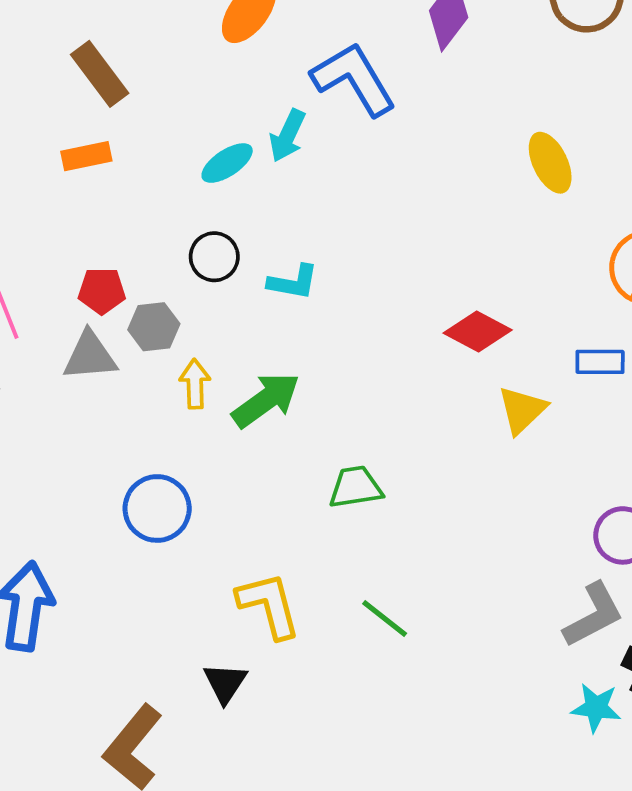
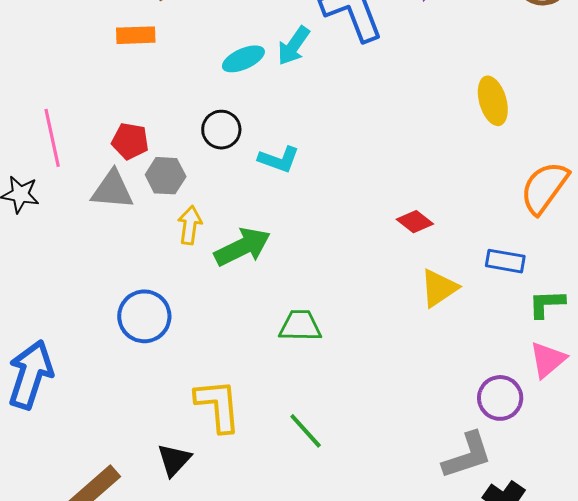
red diamond: (478, 331) -> (415, 222), size x0.7

